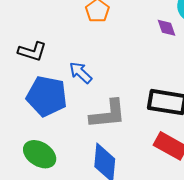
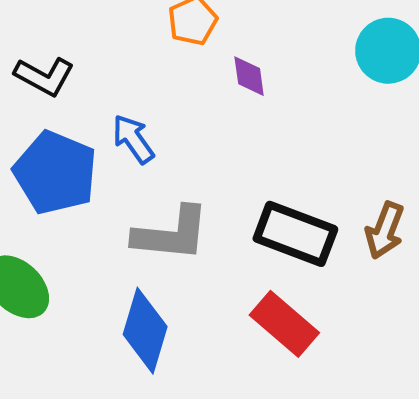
purple diamond: (166, 28) -> (249, 76), moved

